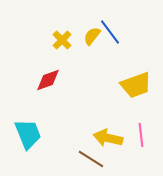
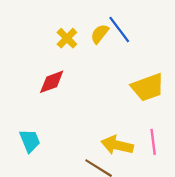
cyan trapezoid: (28, 134) -> (30, 141), size x0.7

